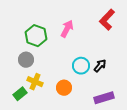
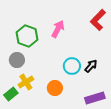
yellow cross: (35, 82) -> (26, 82), turned 35

